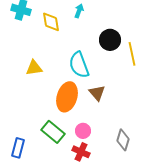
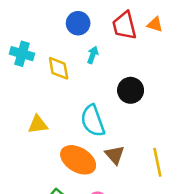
yellow line: (132, 54) -> (157, 162), moved
orange ellipse: (67, 97) -> (78, 160), turned -76

